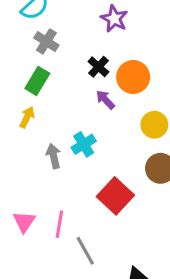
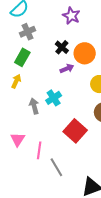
gray cross: (46, 41) -> (28, 32), turned 35
purple arrow: (105, 100) -> (67, 69), turned 112
pink triangle: (24, 222) -> (18, 139), moved

